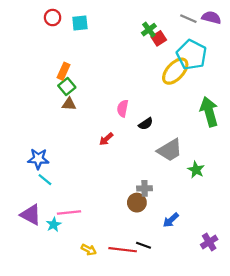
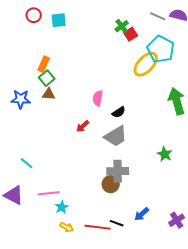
gray trapezoid: (170, 150) -> (116, 136), moved
blue star: (38, 159) -> (21, 99), moved
gray cross: (145, 188) -> (118, 171), size x1.5
blue arrow: (171, 220) -> (142, 214), moved
cyan star: (54, 224) -> (62, 207), moved

